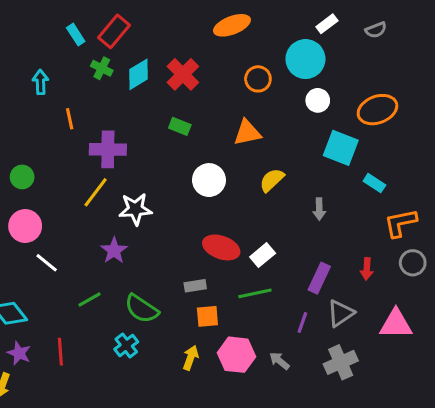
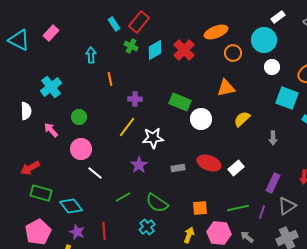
orange ellipse: (232, 25) -> (216, 32), moved
green rectangle: (180, 126) -> (180, 102), moved, size x1.5
purple cross: (108, 149) -> (135, 99), size x0.6
gray rectangle: (195, 286) -> (178, 168), moved
green line: (255, 293) -> (238, 208), moved

